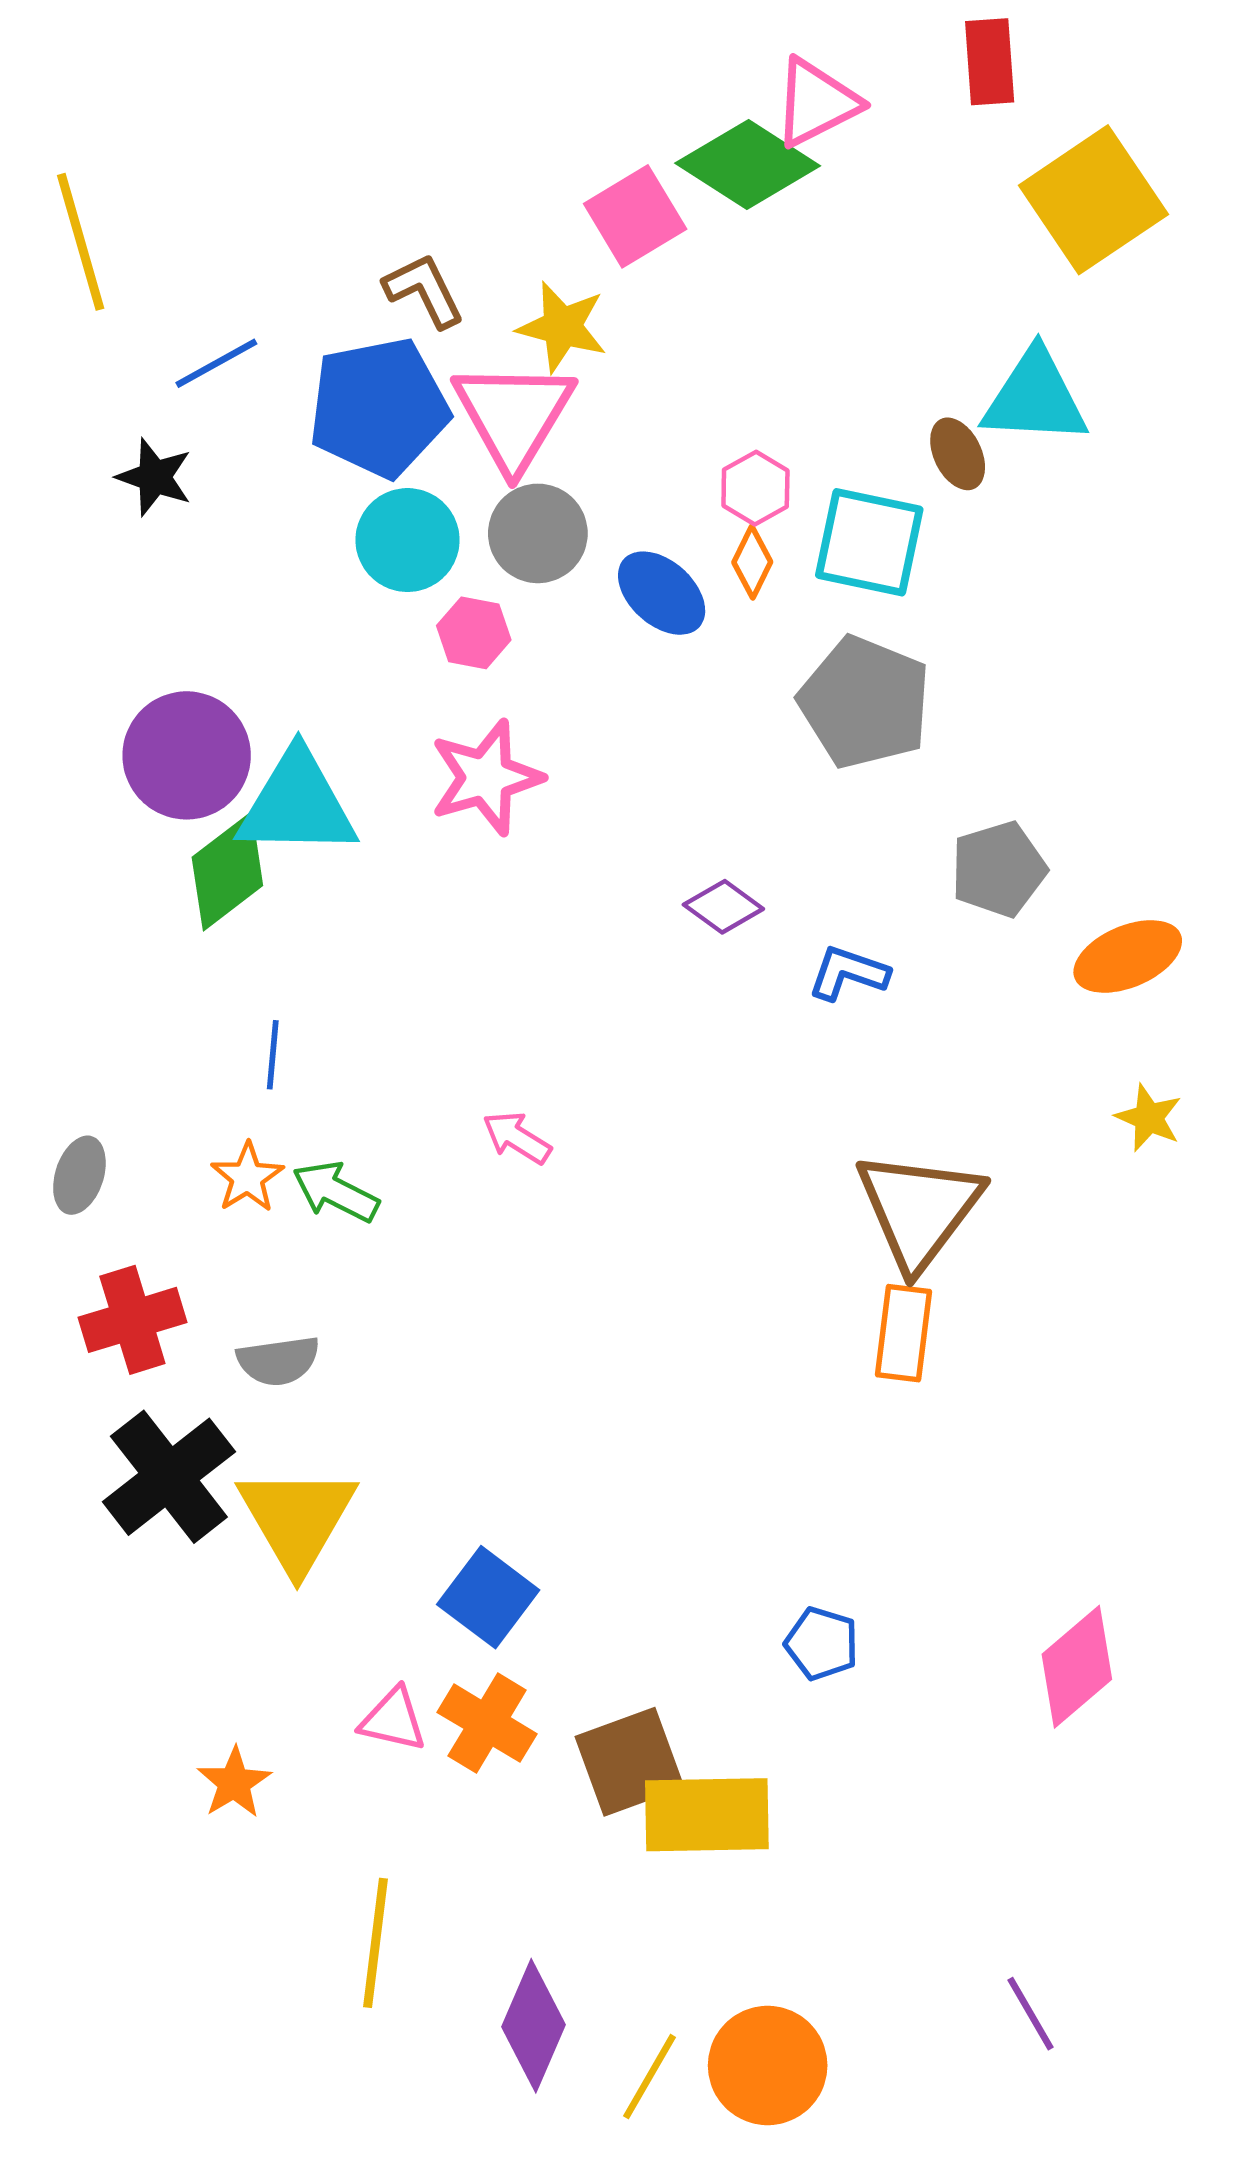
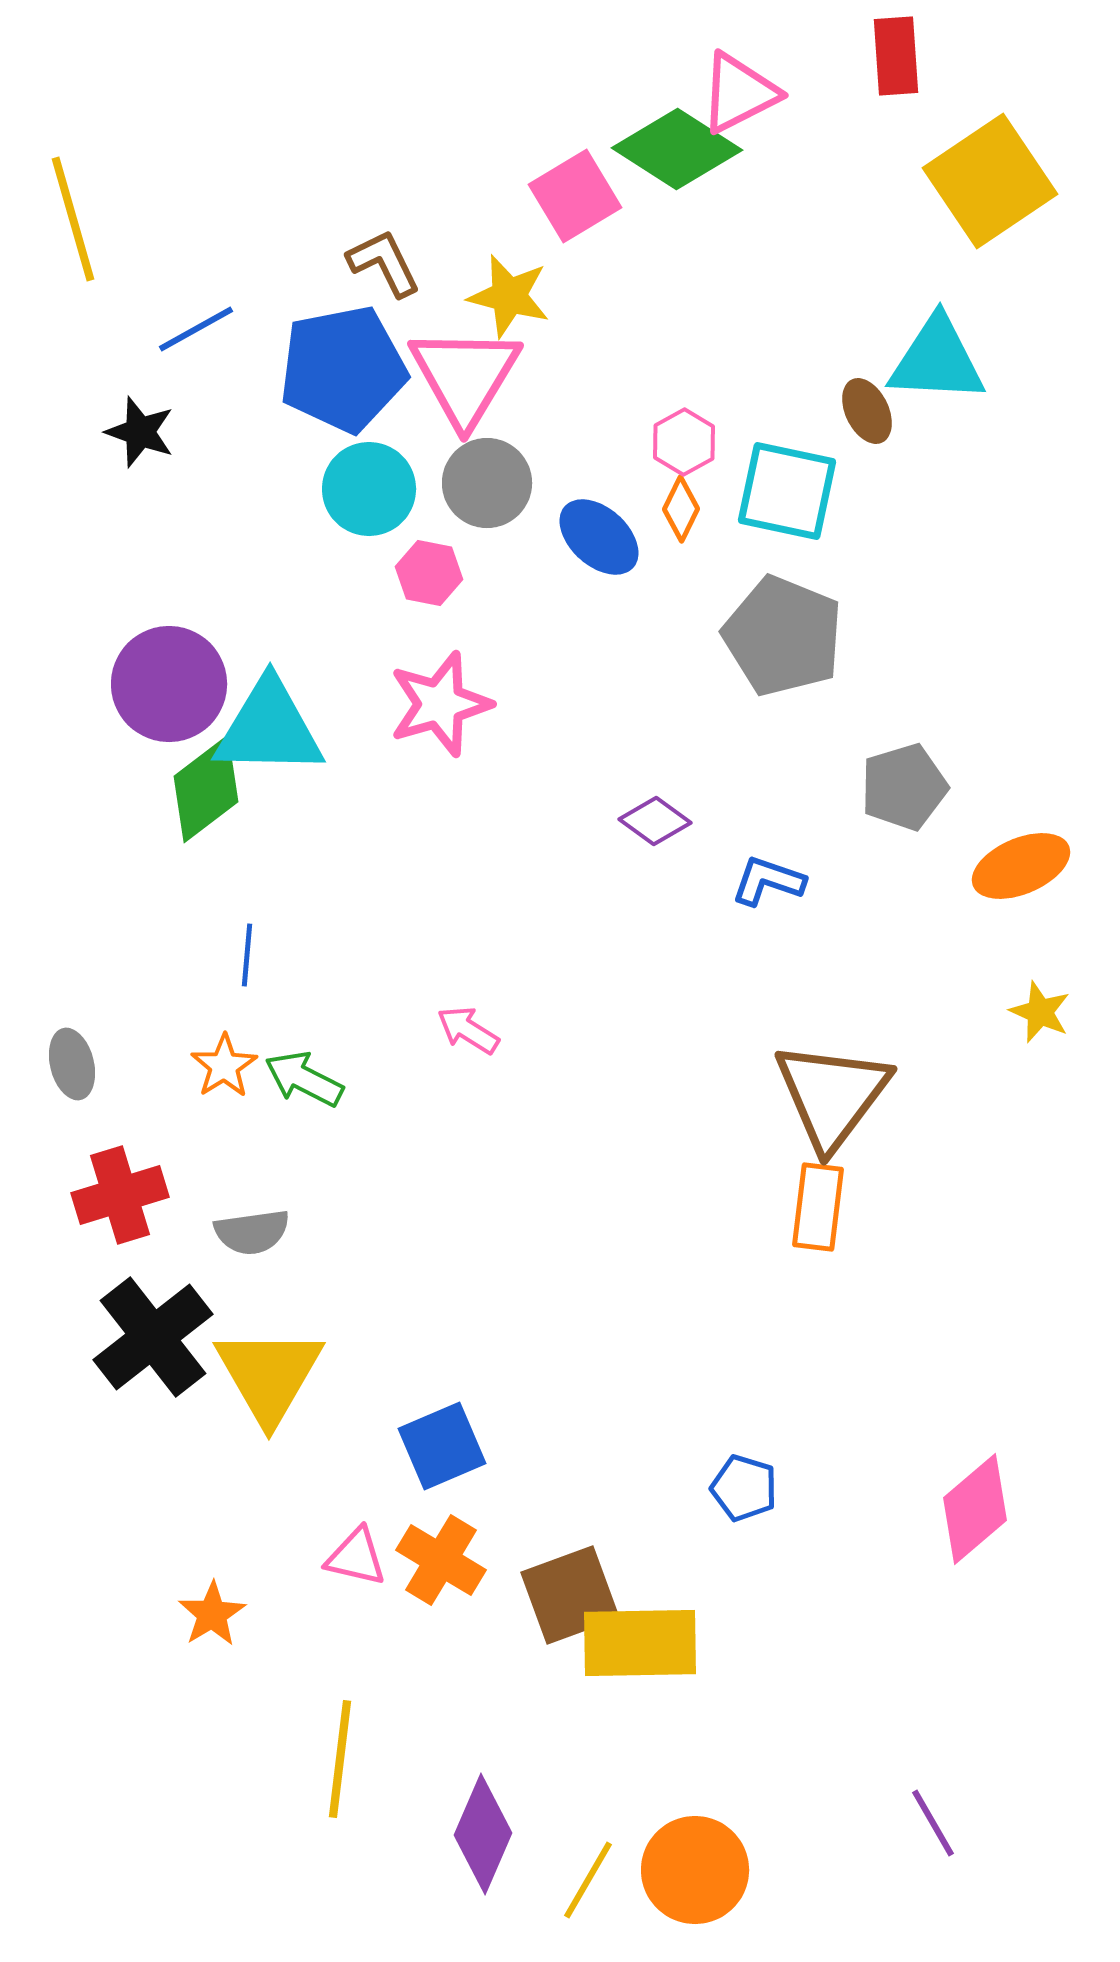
gray ellipse: (79, 1175) -> (72, 1064), turned -32
blue square: (488, 1597) -> (442, 1446), turned 30

